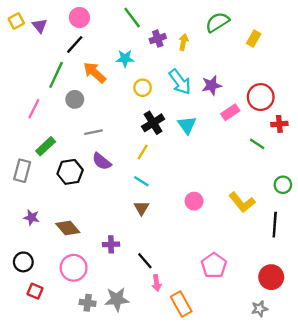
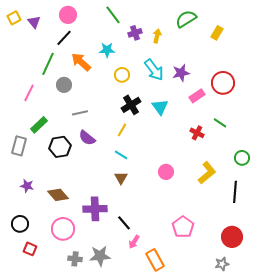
red cross: (279, 124) -> (197, 133), moved, turned 32
yellow L-shape: (242, 202) -> (207, 173), turned -90
purple cross: (111, 244) -> (95, 209), size x1.6
pink arrow: (157, 283) -> (134, 242), turned 40

